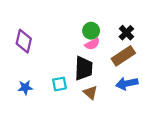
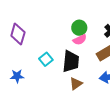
cyan square: (59, 84) -> (46, 59), moved, turned -32
brown triangle: (90, 93) -> (76, 84), turned 40

